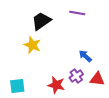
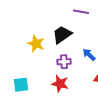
black trapezoid: (41, 21) -> (62, 35), moved
purple cross: (76, 76) -> (64, 62), moved, turned 32

